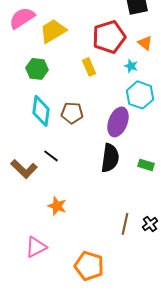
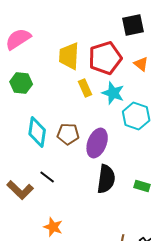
yellow trapezoid: (53, 31) -> (69, 56), moved, turned -56
cyan star: (131, 66) -> (113, 93), moved, size x1.6
green hexagon: (37, 69) -> (21, 83), moved
purple ellipse: (118, 122) -> (97, 143), moved

